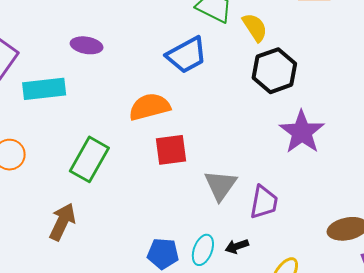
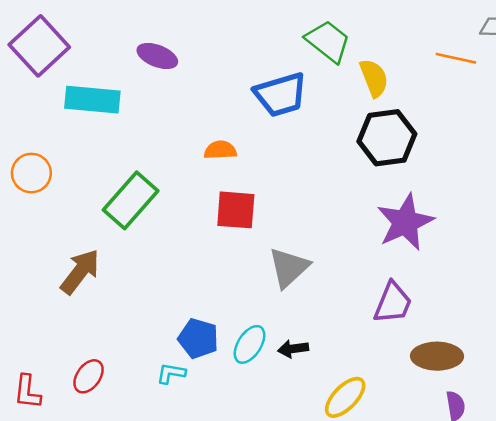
orange semicircle: (150, 107) -> (220, 150), size x0.6
purple trapezoid: (264, 202) -> (393, 303), moved

